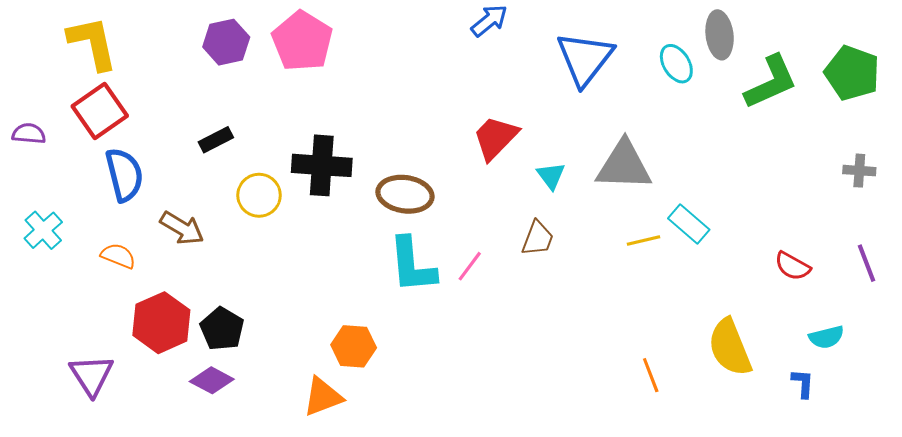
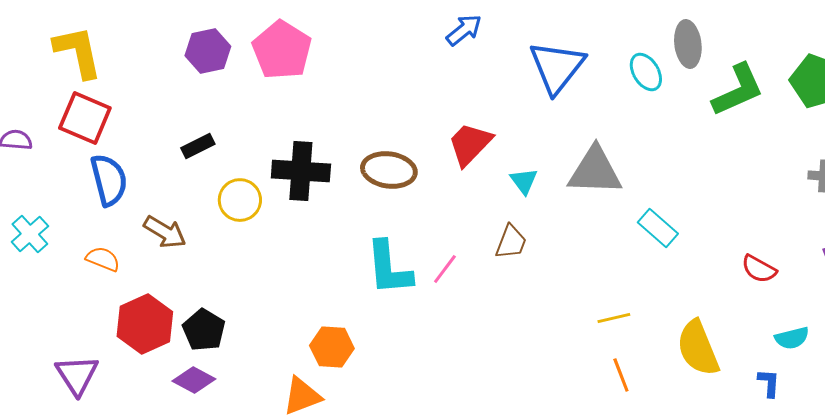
red square: (100, 111) -> (85, 118), turned -32
brown ellipse: (405, 194) -> (389, 170), moved
yellow line: (643, 240) -> (614, 318), moved

